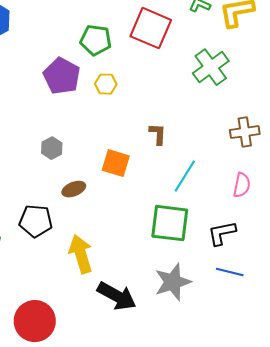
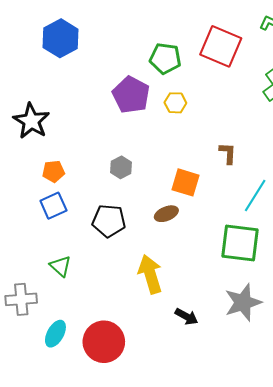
brown ellipse: (74, 189) -> (166, 214), moved
black pentagon: (36, 221) -> (109, 221), moved
black arrow: (117, 296) -> (187, 317), size x0.6

